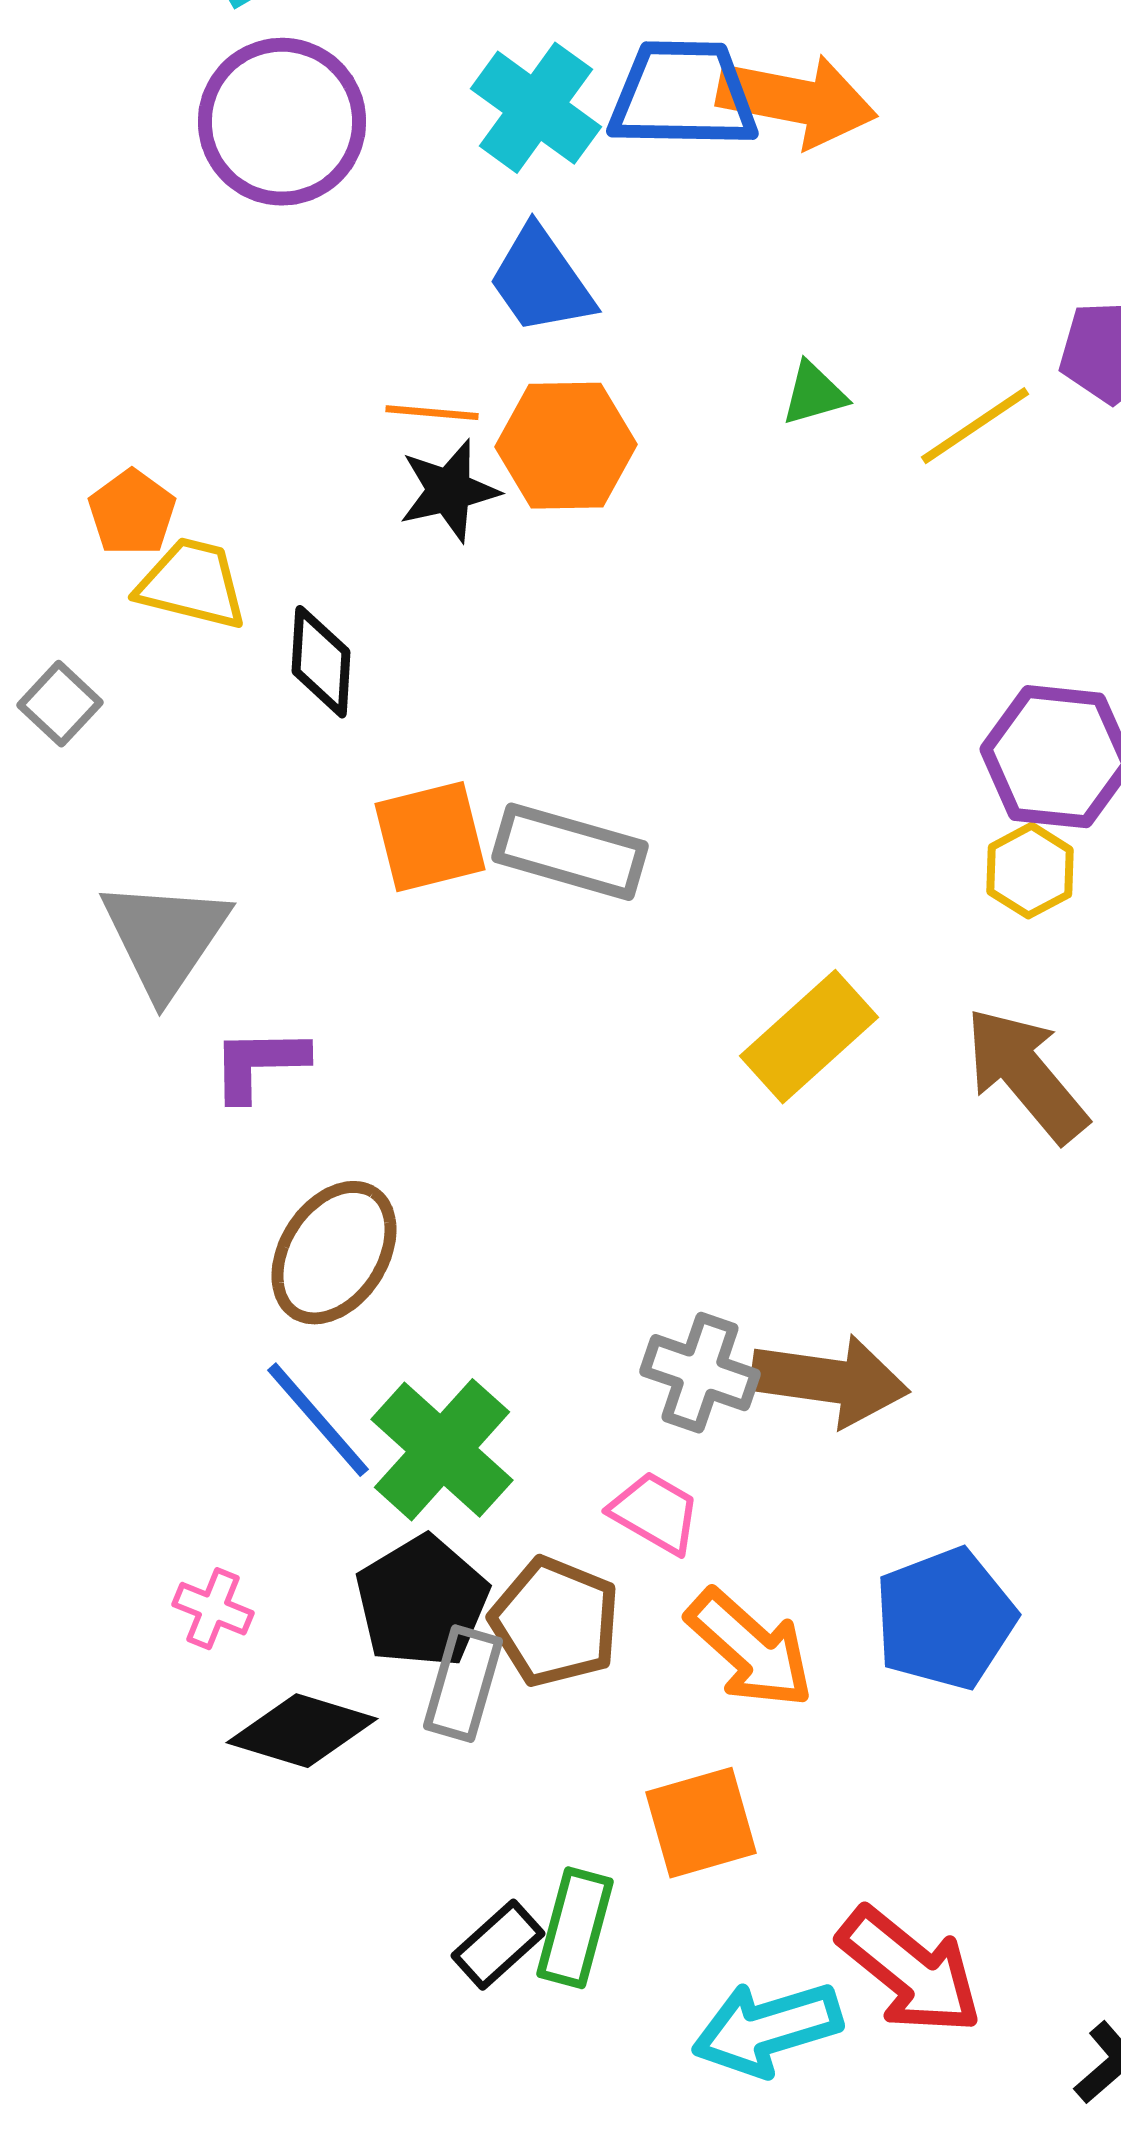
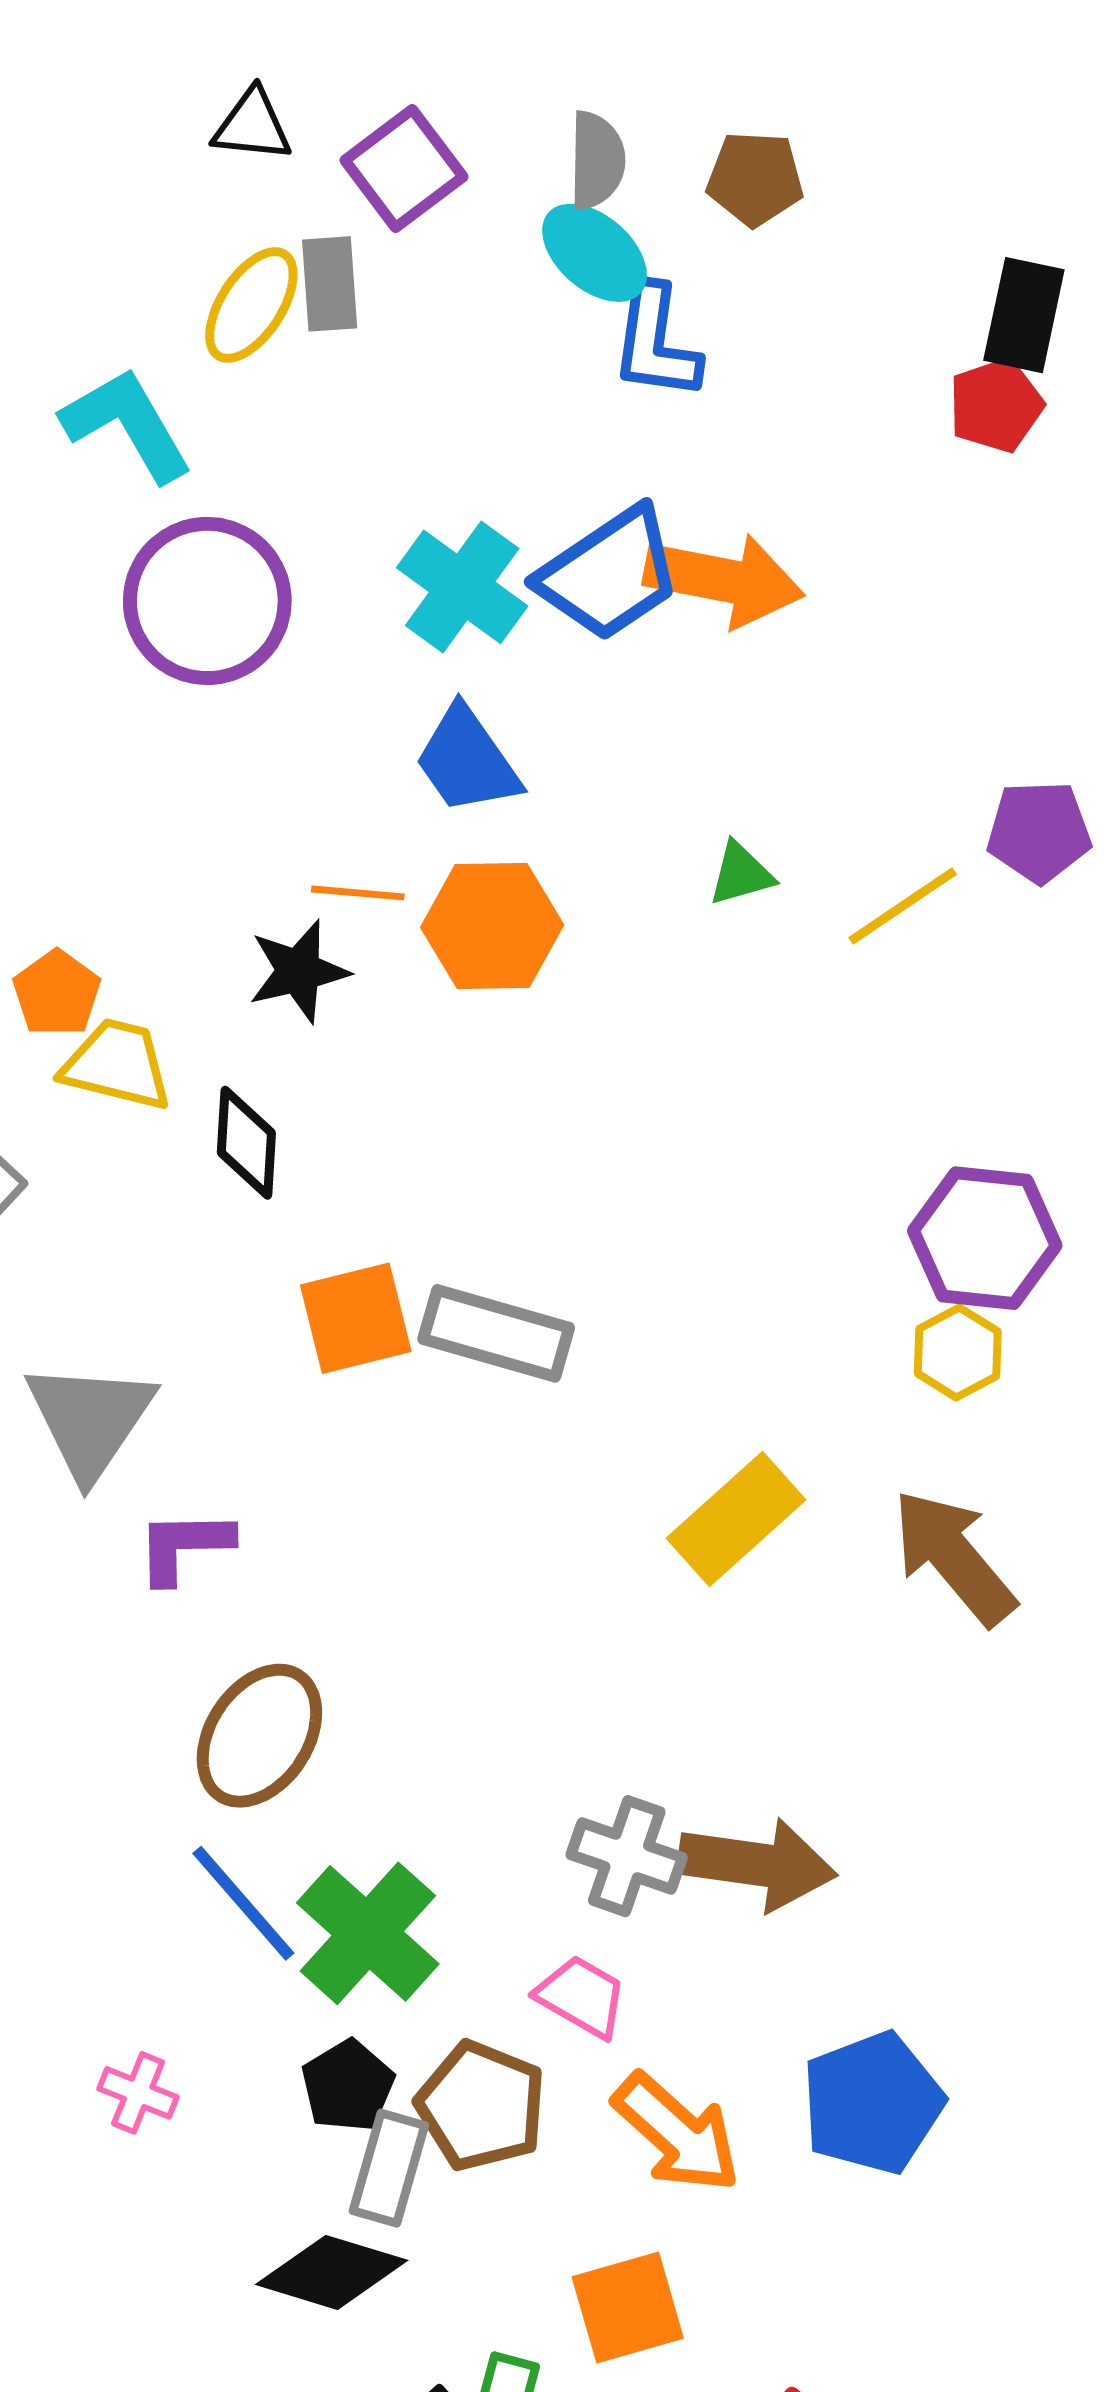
blue trapezoid: (683, 95) -> (610, 574), turned 145
black star: (449, 491) -> (299, 971), moved
black pentagon: (422, 1602) -> (348, 2086), size x0.7
black diamond: (302, 1731) -> (332, 2272), moved

